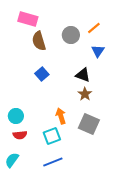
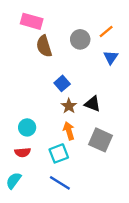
blue square: (42, 74) -> (62, 83), moved
black triangle: (83, 75) -> (93, 104), moved
brown star: (85, 94) -> (69, 106), moved
cyan circle: (16, 116) -> (27, 127), moved
blue line: (53, 162) -> (60, 183), turned 54

